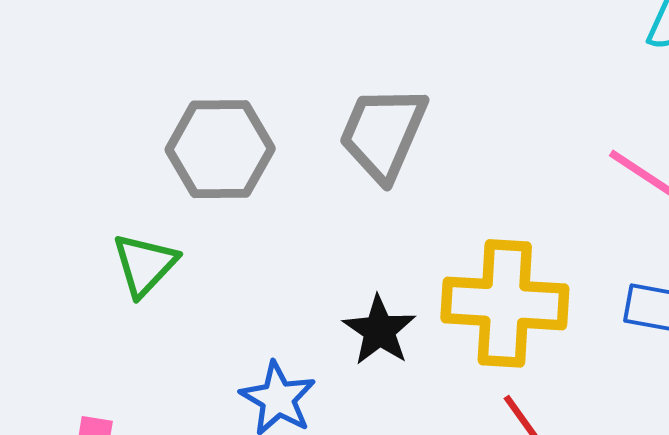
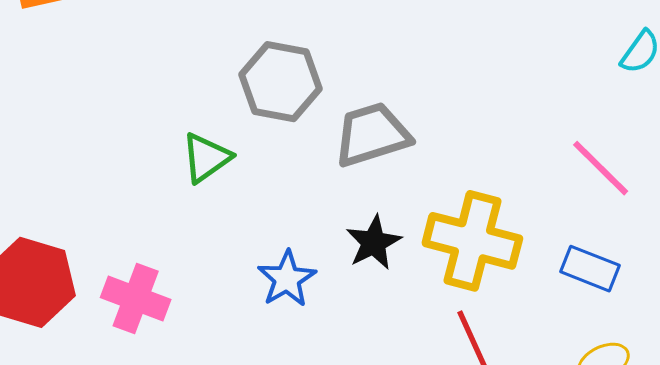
gray trapezoid: (383, 133) -> (372, 135), moved, turned 38

